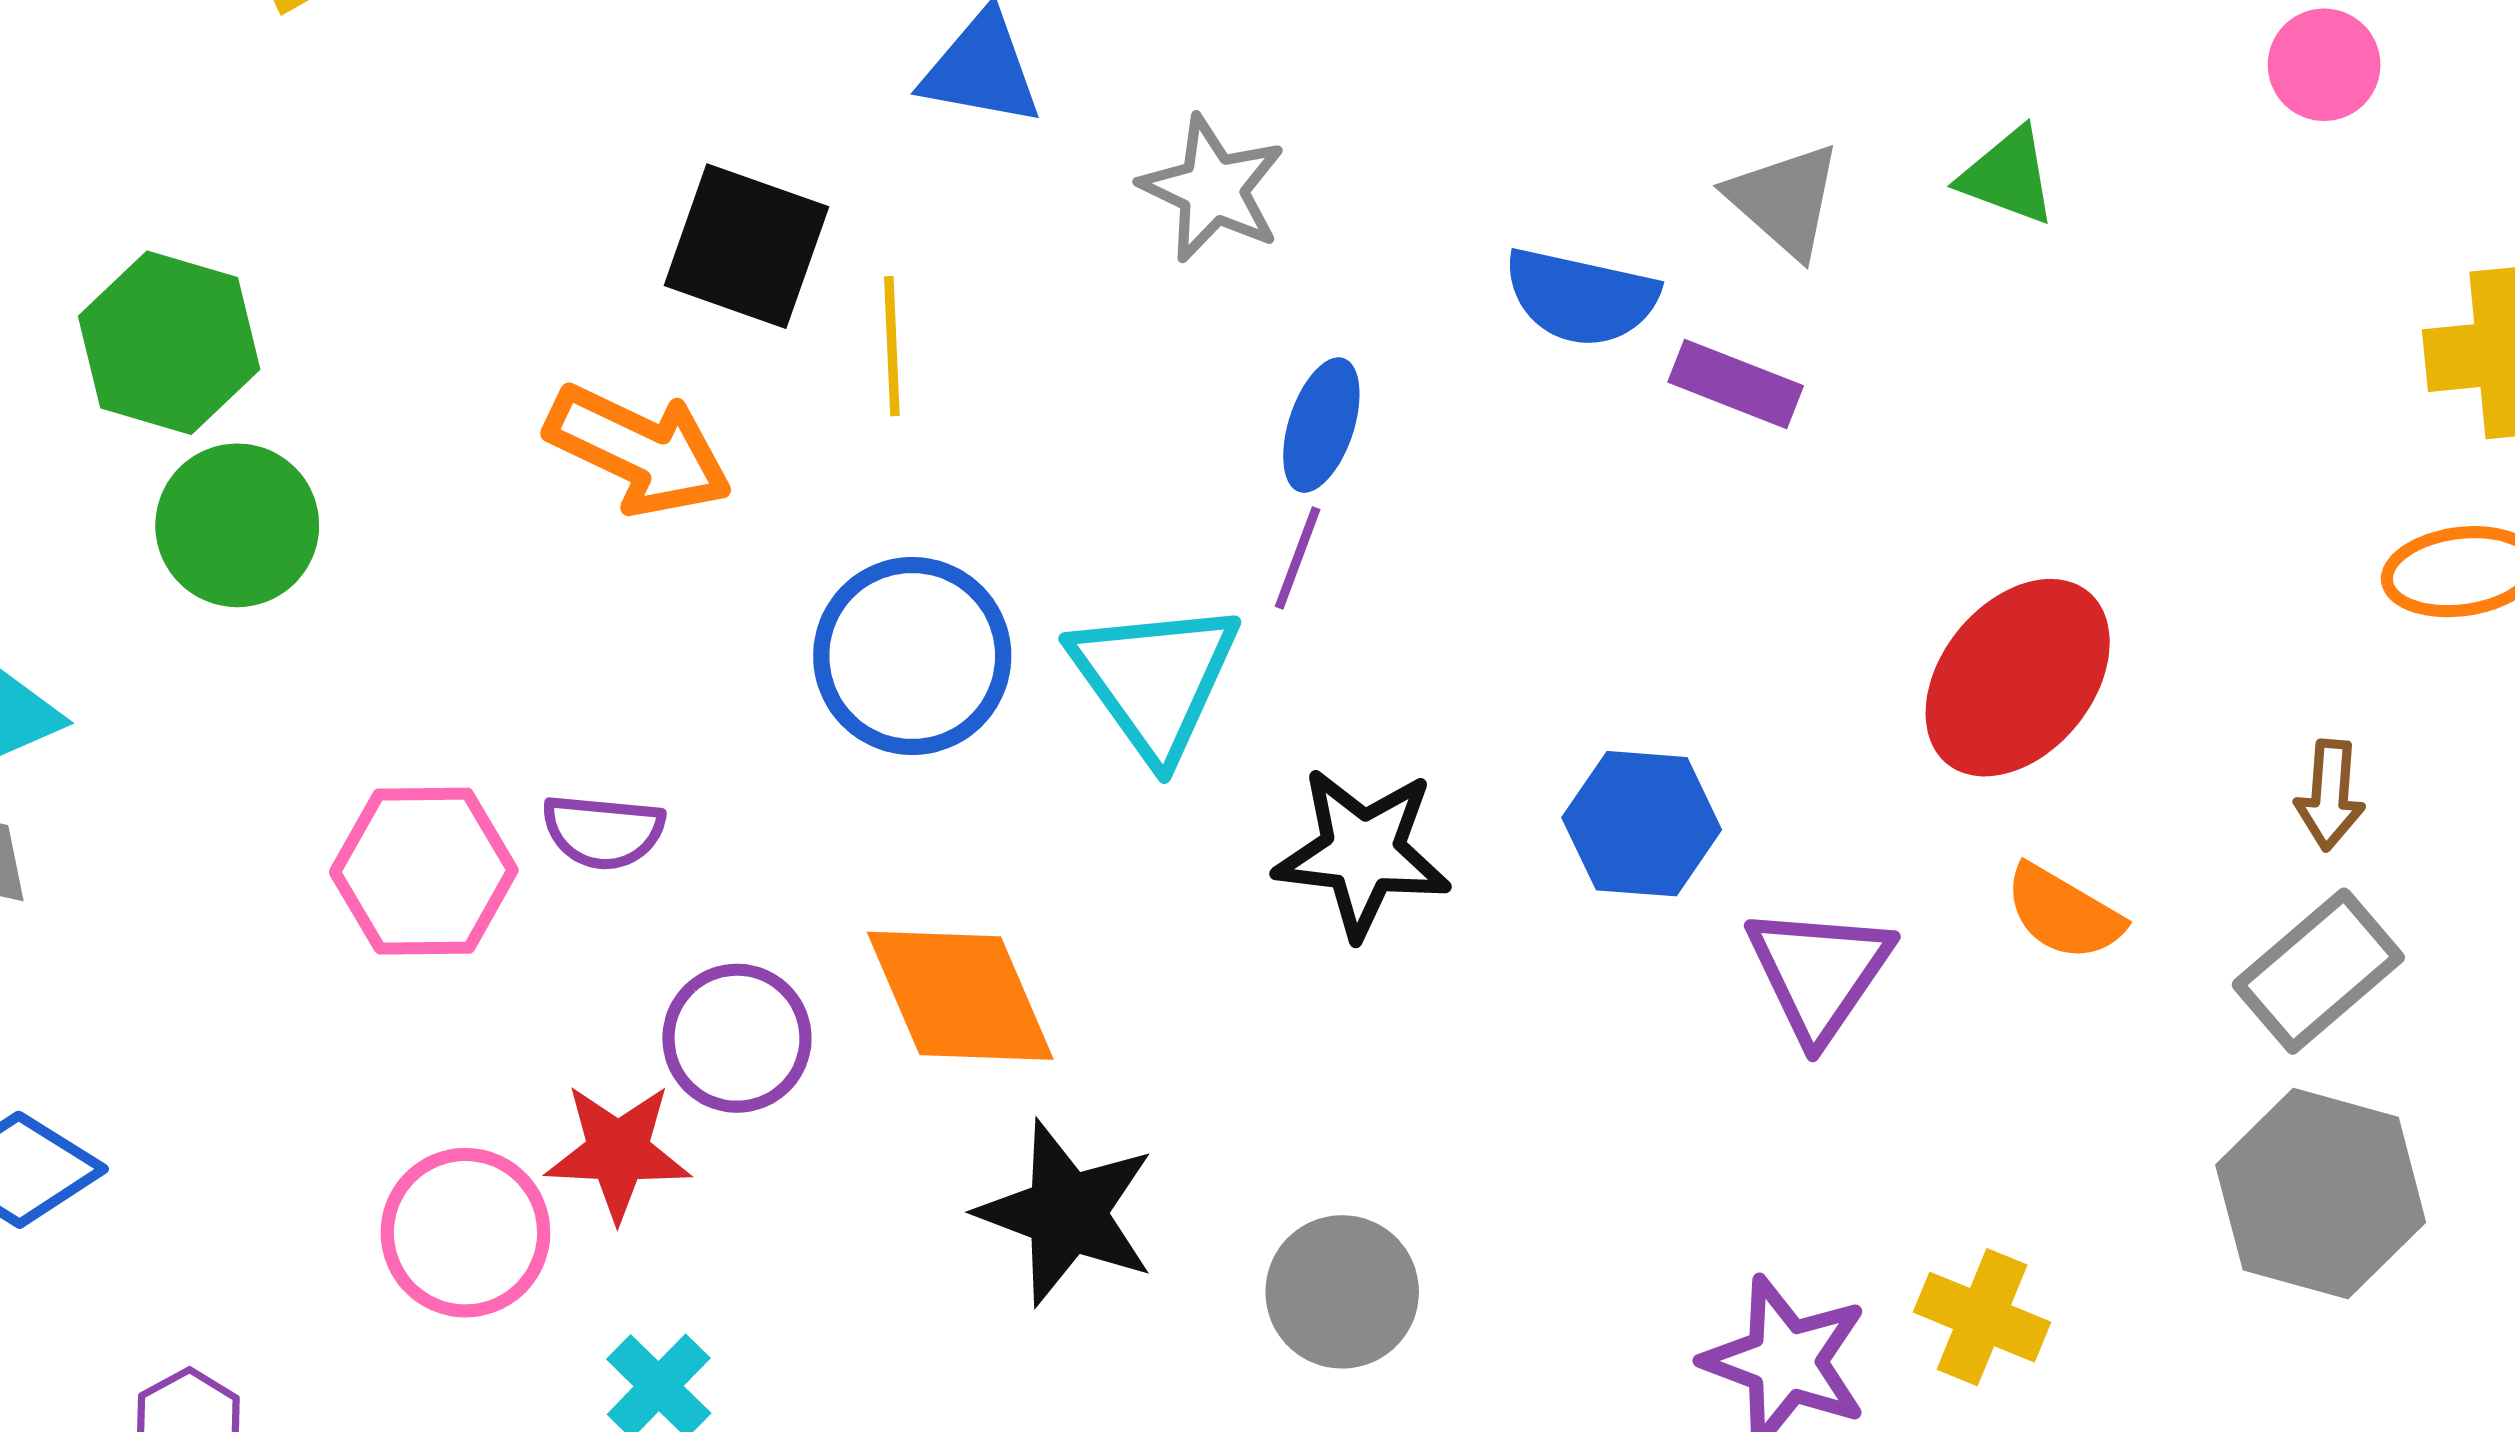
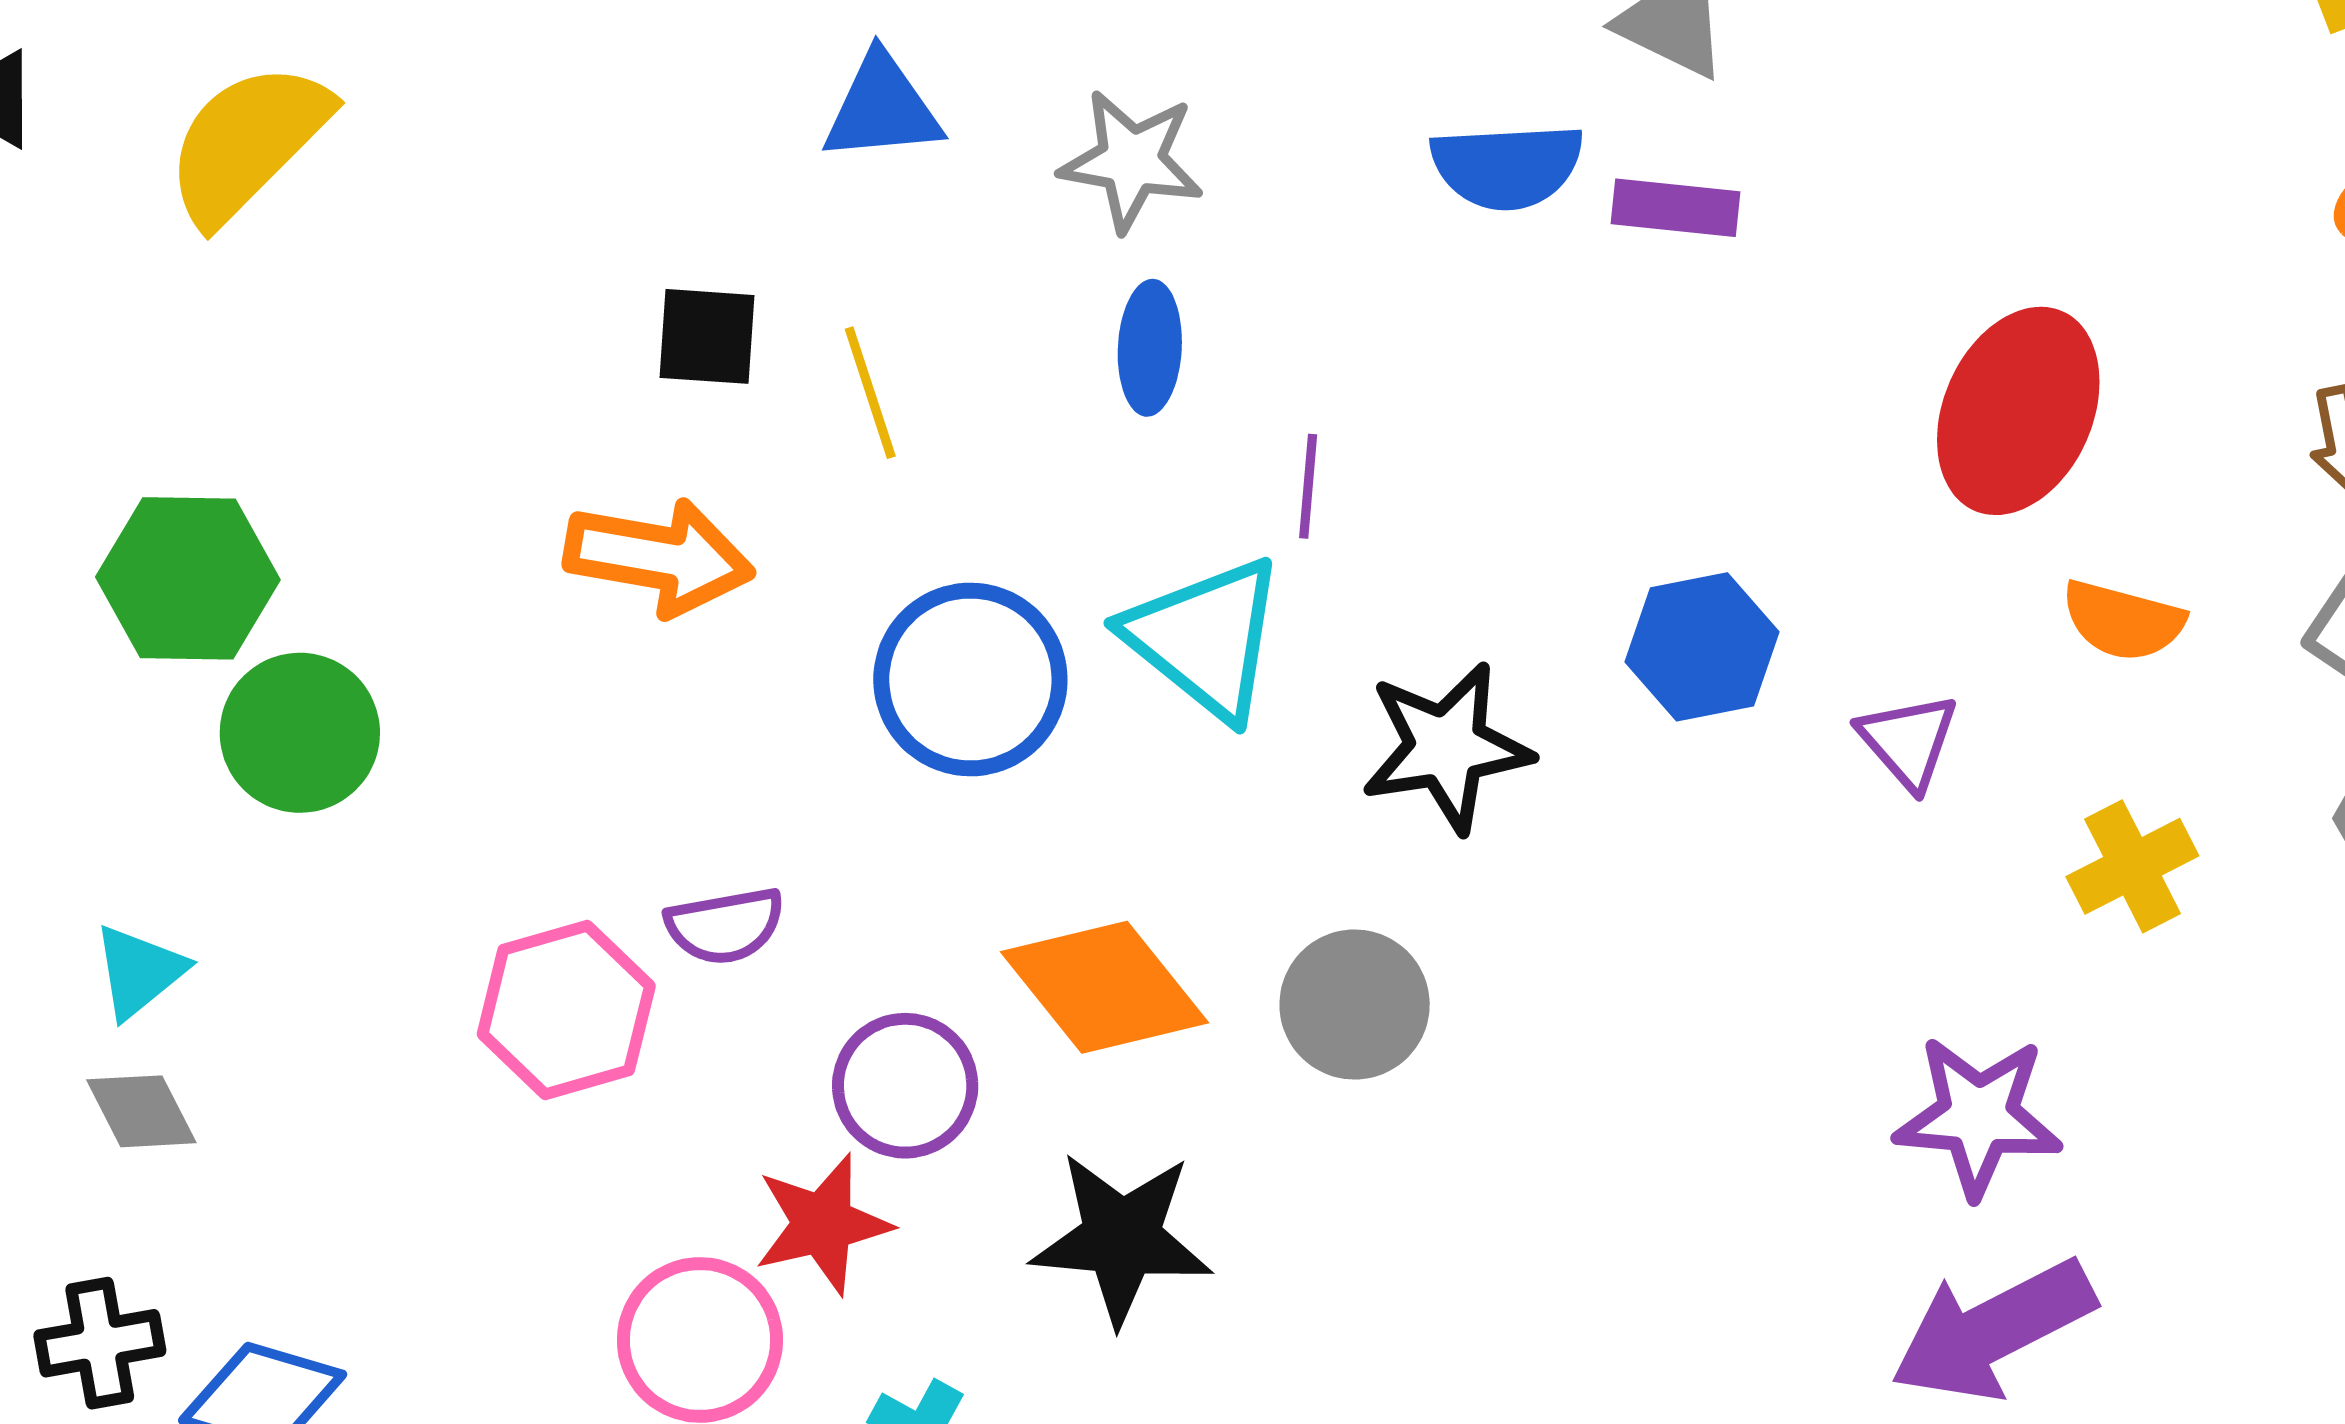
black square: (746, 246) -> (707, 336), size x0.7
blue ellipse: (1321, 425) -> (1150, 348), moved
purple triangle: (1819, 973) -> (1908, 741), size x0.7
black star: (1067, 1213) -> (1122, 1238), moved
gray circle: (1342, 1292) -> (1355, 1005), moved
yellow cross: (1982, 1317) -> (2132, 866), moved, turned -34

